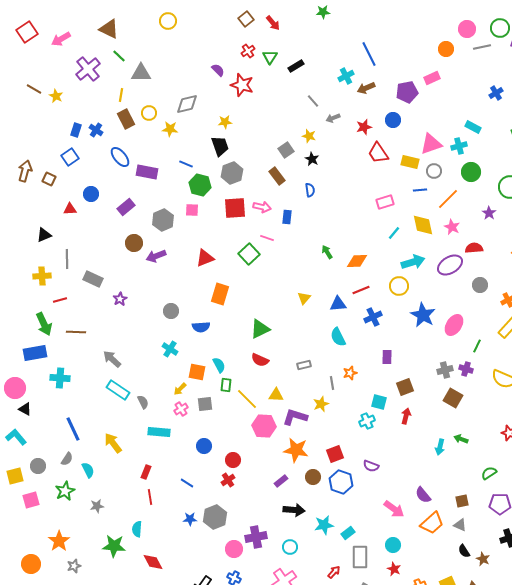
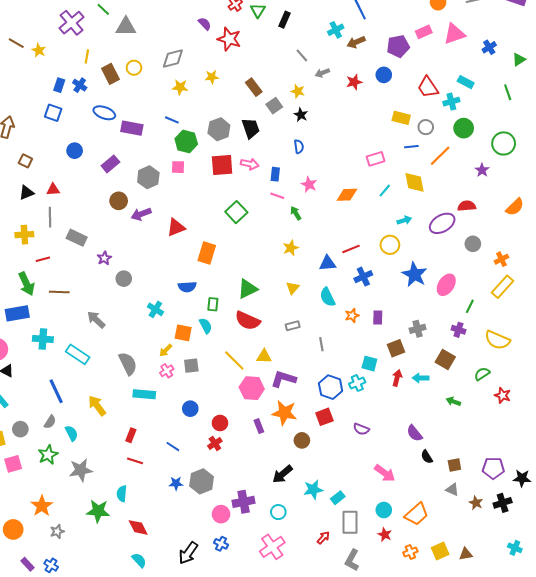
black rectangle: (296, 66) -> (284, 20), turned -35
yellow line: (121, 95) -> (87, 56), moved
yellow star: (170, 129) -> (180, 87), moved
pink triangle: (431, 144) -> (454, 34), moved
black trapezoid: (220, 146) -> (251, 128), moved
red trapezoid: (378, 153) -> (428, 87), moved
blue square: (70, 157) -> (53, 113), turned -36
blue ellipse: (120, 157) -> (104, 113), turned -30
brown rectangle: (277, 176) -> (254, 87), moved
brown square: (49, 179) -> (25, 161), moved
red triangle: (70, 209) -> (53, 190), moved
pink star: (452, 227) -> (309, 184), moved
pink line: (267, 238) -> (277, 196), moved
green arrow: (327, 252) -> (296, 213), moved
red triangle: (205, 258) -> (176, 227), moved
orange diamond: (357, 261) -> (347, 195), moved
cyan arrow: (413, 262) -> (404, 220), size x0.6
yellow triangle: (304, 298) -> (293, 288), moved
gray circle: (171, 311) -> (124, 279), moved
red semicircle: (260, 360) -> (248, 321), size x1.4
gray cross: (445, 370) -> (418, 329), moved
orange star: (350, 373) -> (352, 315), moved
green rectangle: (226, 385) -> (213, 304), moved
cyan rectangle: (118, 390) -> (78, 354), moved
gray semicircle: (143, 402) -> (128, 364), size x1.6
yellow star: (321, 404) -> (291, 248), moved
cyan arrow: (440, 447) -> (421, 378), moved, turned 77
green semicircle: (489, 473) -> (482, 374), moved
purple rectangle: (281, 481) -> (259, 426), moved, turned -72
blue hexagon: (341, 482) -> (331, 387), moved
purple semicircle: (423, 495) -> (414, 433), moved
red line: (150, 497) -> (135, 461), turned -63
gray star: (97, 506) -> (81, 470), size x1.6
black arrow: (294, 510) -> (282, 474), turned 135
orange trapezoid: (432, 523) -> (417, 514), moved
black semicircle: (464, 551) -> (427, 457), moved
brown star: (483, 559) -> (476, 503), moved

